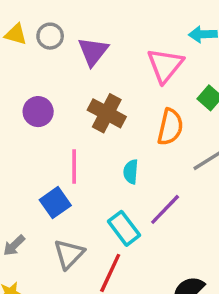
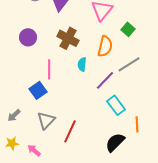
cyan semicircle: (131, 172) -> (82, 64), moved
purple line: (165, 209) -> (105, 80), moved
cyan rectangle: (124, 228) -> (116, 105), moved

